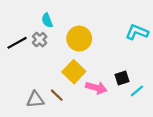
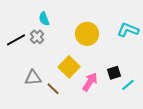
yellow circle: (79, 39) -> (87, 34), moved
pink arrow: (96, 88) -> (90, 82), turned -72
gray triangle: (35, 99) -> (33, 78), moved

